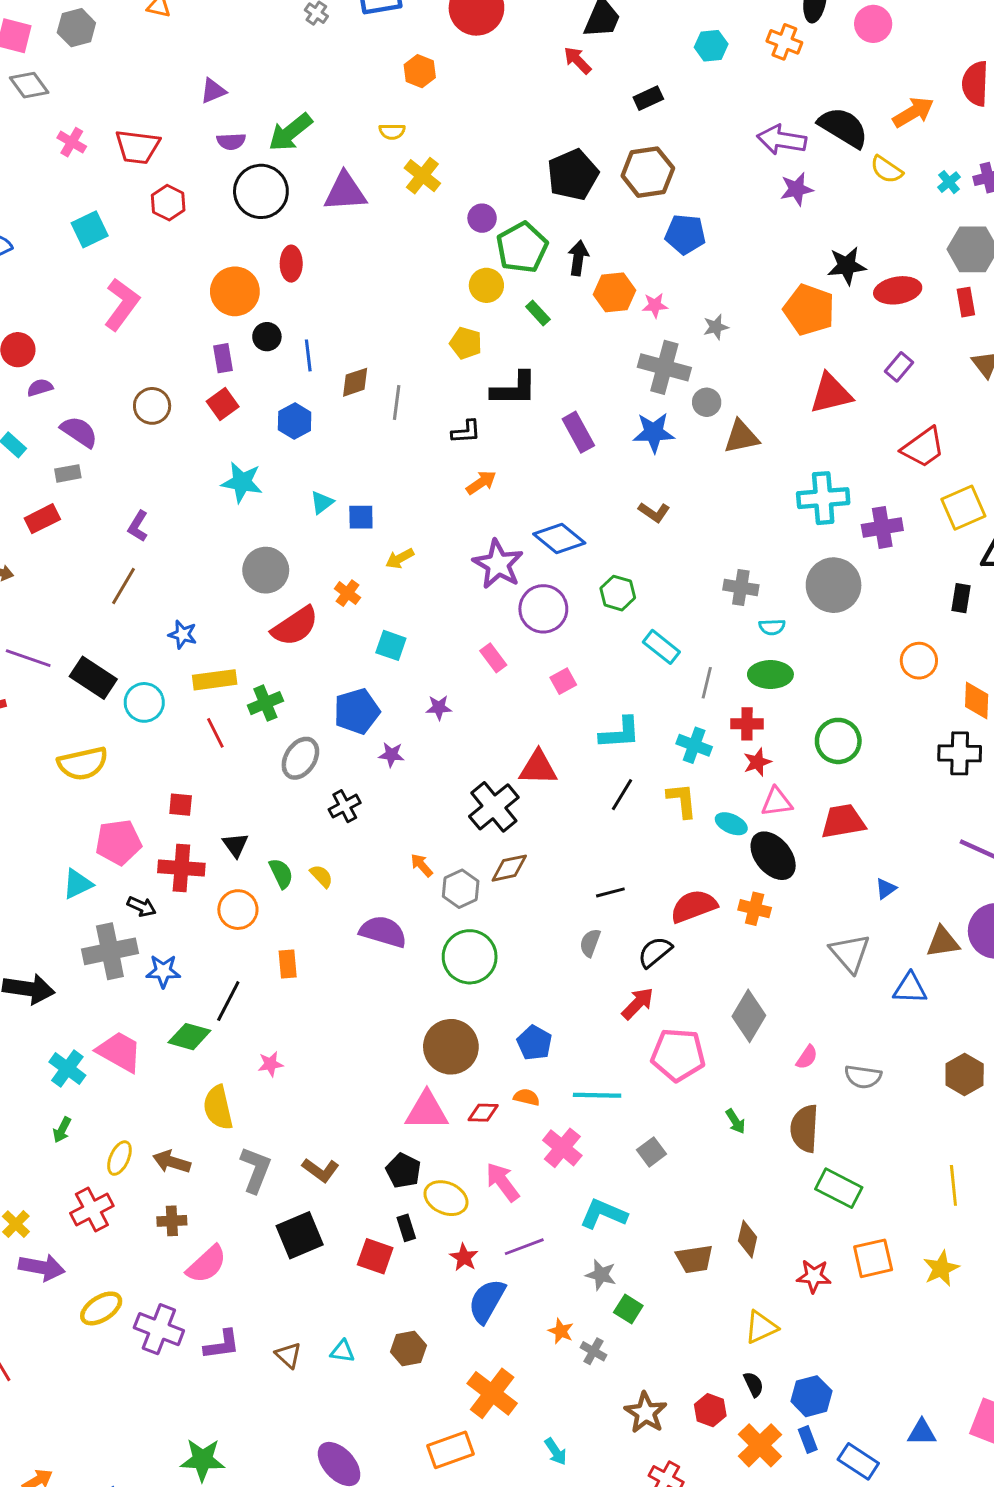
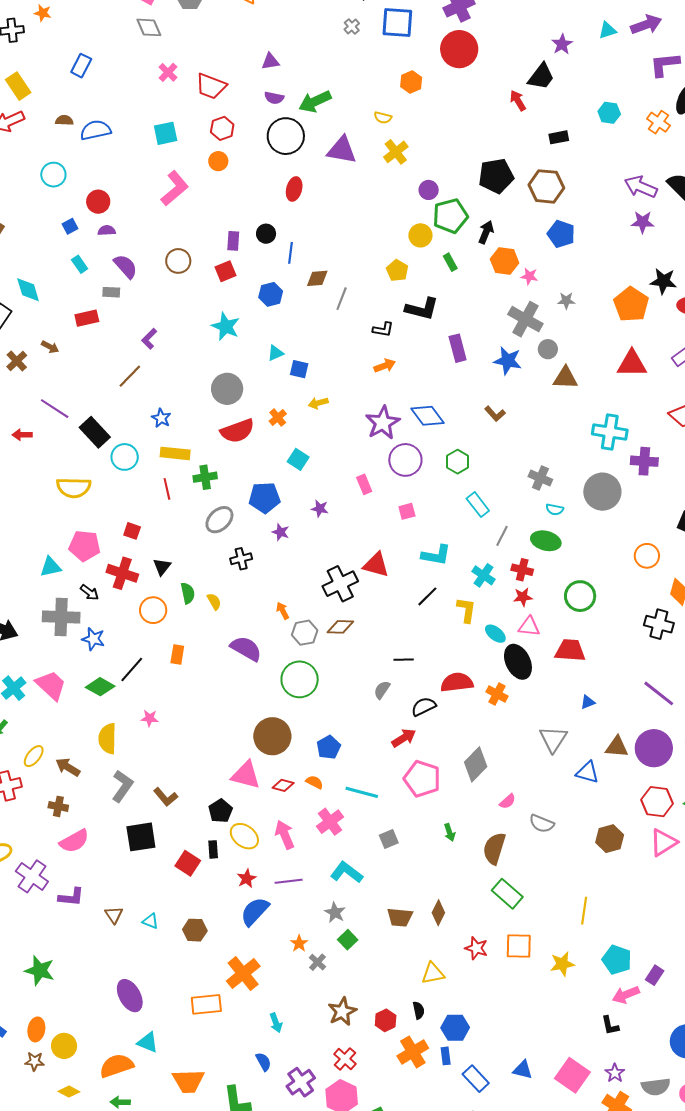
orange circle: (235, 291) -> (218, 161), moved, size x0.6

